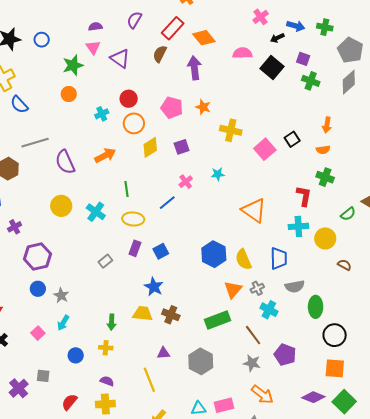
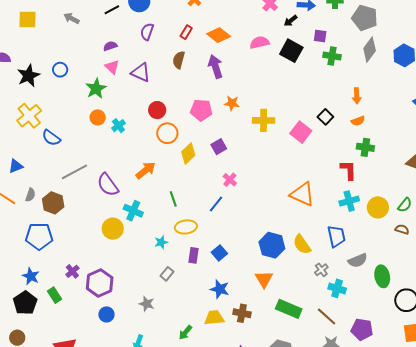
red rectangle: (173, 28) -> (186, 32), size x0.6
cyan cross: (102, 114) -> (118, 126), moved
cyan star: (218, 174) -> (161, 242), moved
cyan cross: (96, 212) -> (133, 211), moved
green semicircle: (348, 214) -> (405, 205), moved
purple cross: (15, 227) -> (72, 271), moved
orange triangle: (233, 290) -> (264, 279), moved
gray star: (61, 295) -> (147, 304), moved
green rectangle: (217, 320) -> (289, 309), turned 55
green arrow: (112, 322) -> (185, 332), turned 49

